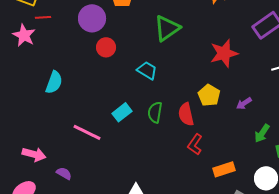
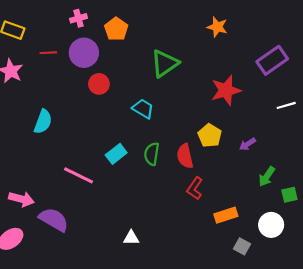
red line: (43, 17) -> (48, 53), moved
purple semicircle: (64, 173) -> (54, 220), size x1.8

